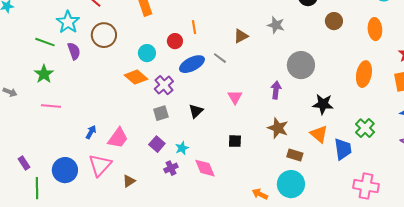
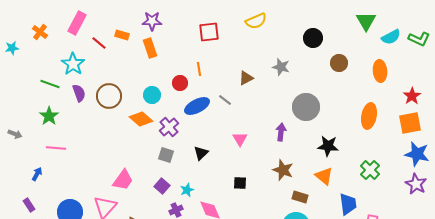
brown circle: (104, 35) -> (109, 96), moved
gray square: (161, 113) -> (166, 155), turned 35
blue arrow: (91, 132) -> (37, 174), moved
blue trapezoid: (343, 149) -> (348, 204), moved

